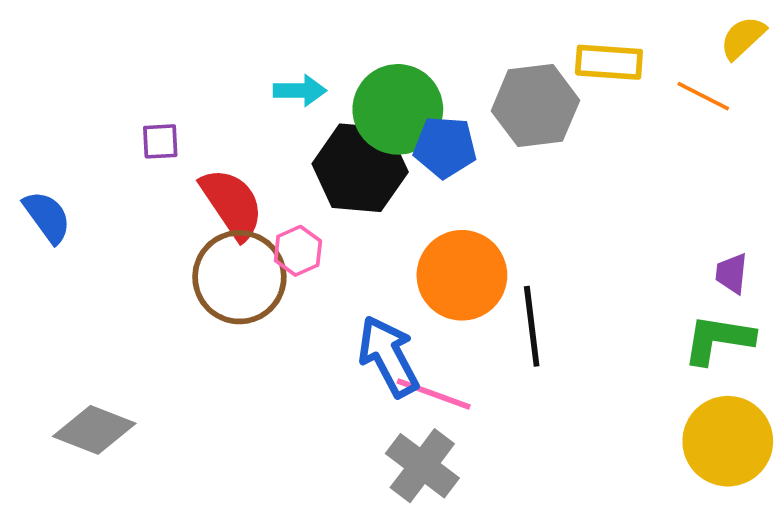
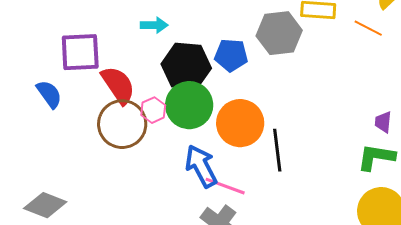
green circle: (398, 109) -> (189, 105), moved
purple square: (160, 141) -> (80, 52), size x2.0
blue semicircle: (47, 217) -> (49, 94), moved

